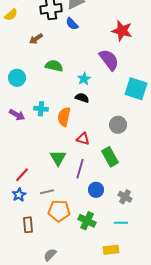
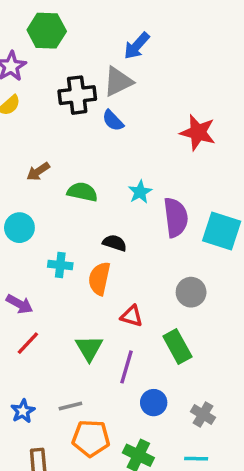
brown arrow: (36, 39) -> (38, 172), moved
purple semicircle: (109, 60) -> (176, 217), moved, turned 30
cyan circle: (17, 78) -> (19, 228), moved
cyan star: (84, 79) -> (140, 192), moved
black semicircle: (82, 98) -> (115, 243), moved
purple arrow: (17, 115) -> (19, 304), moved
red line: (22, 175) -> (28, 343), moved

